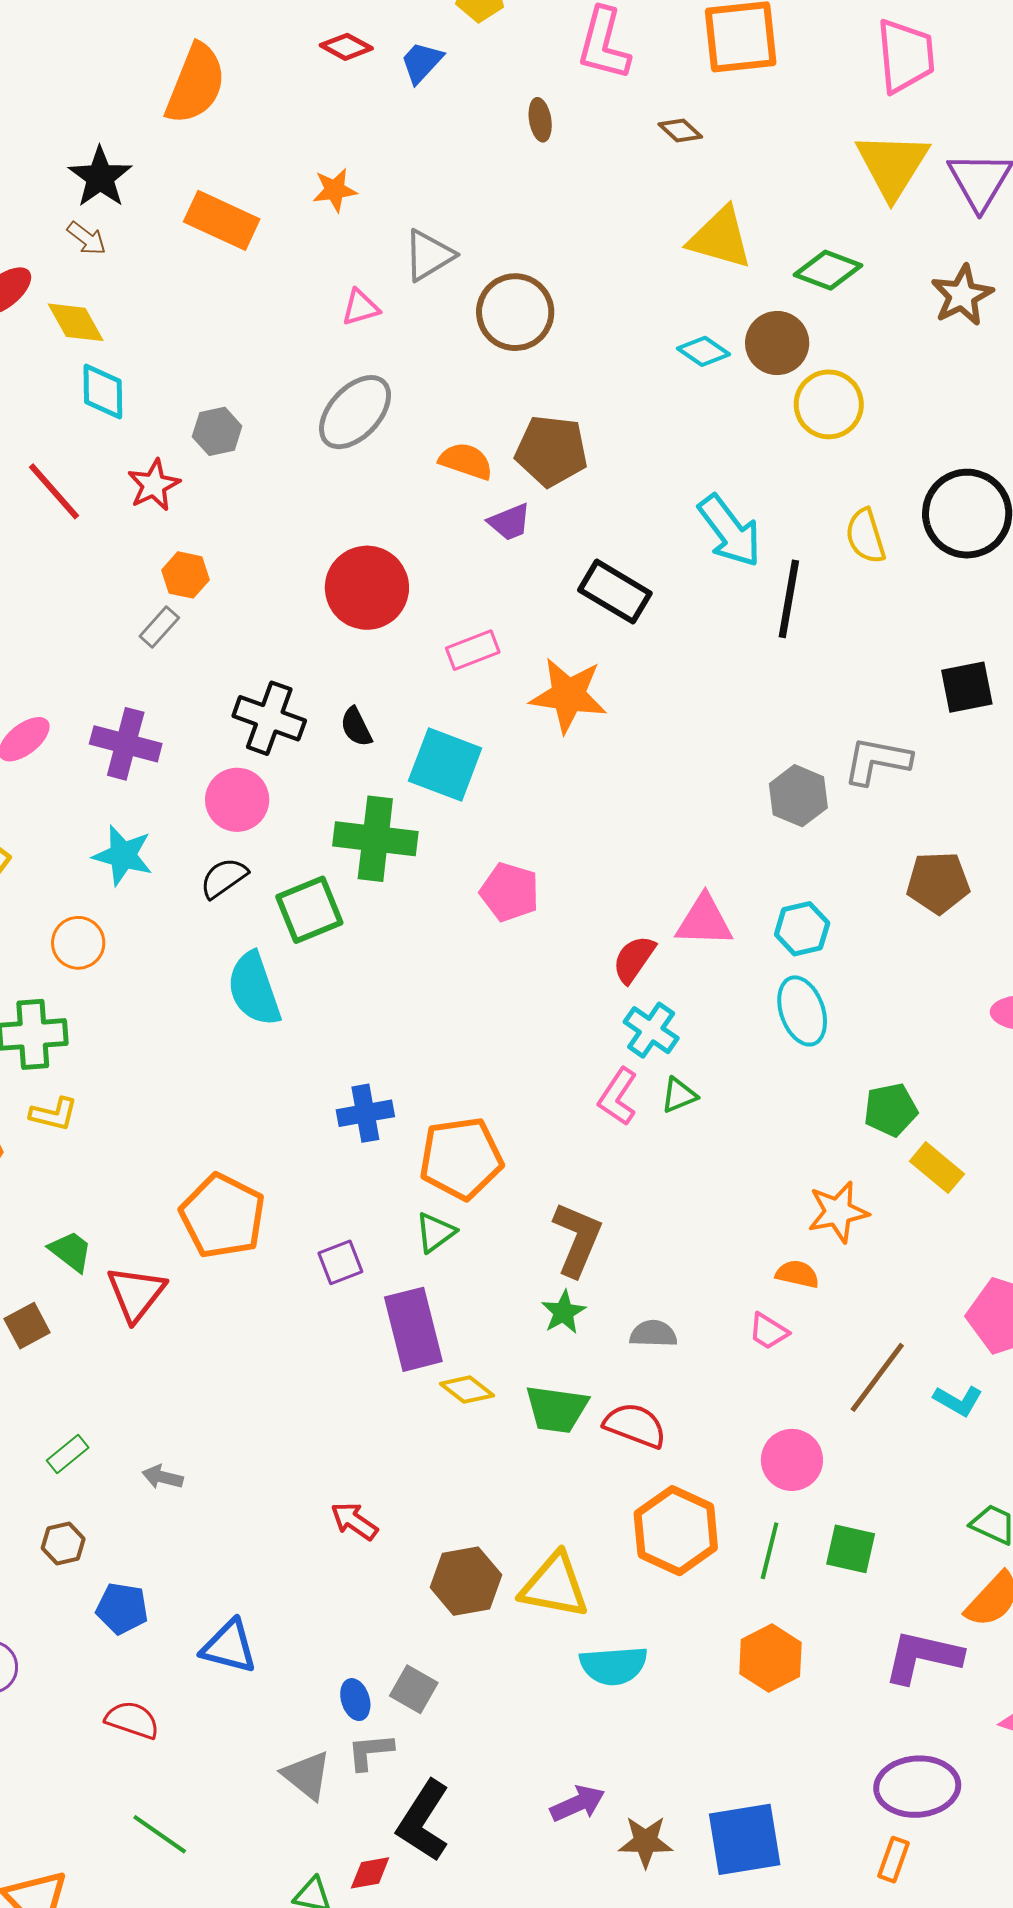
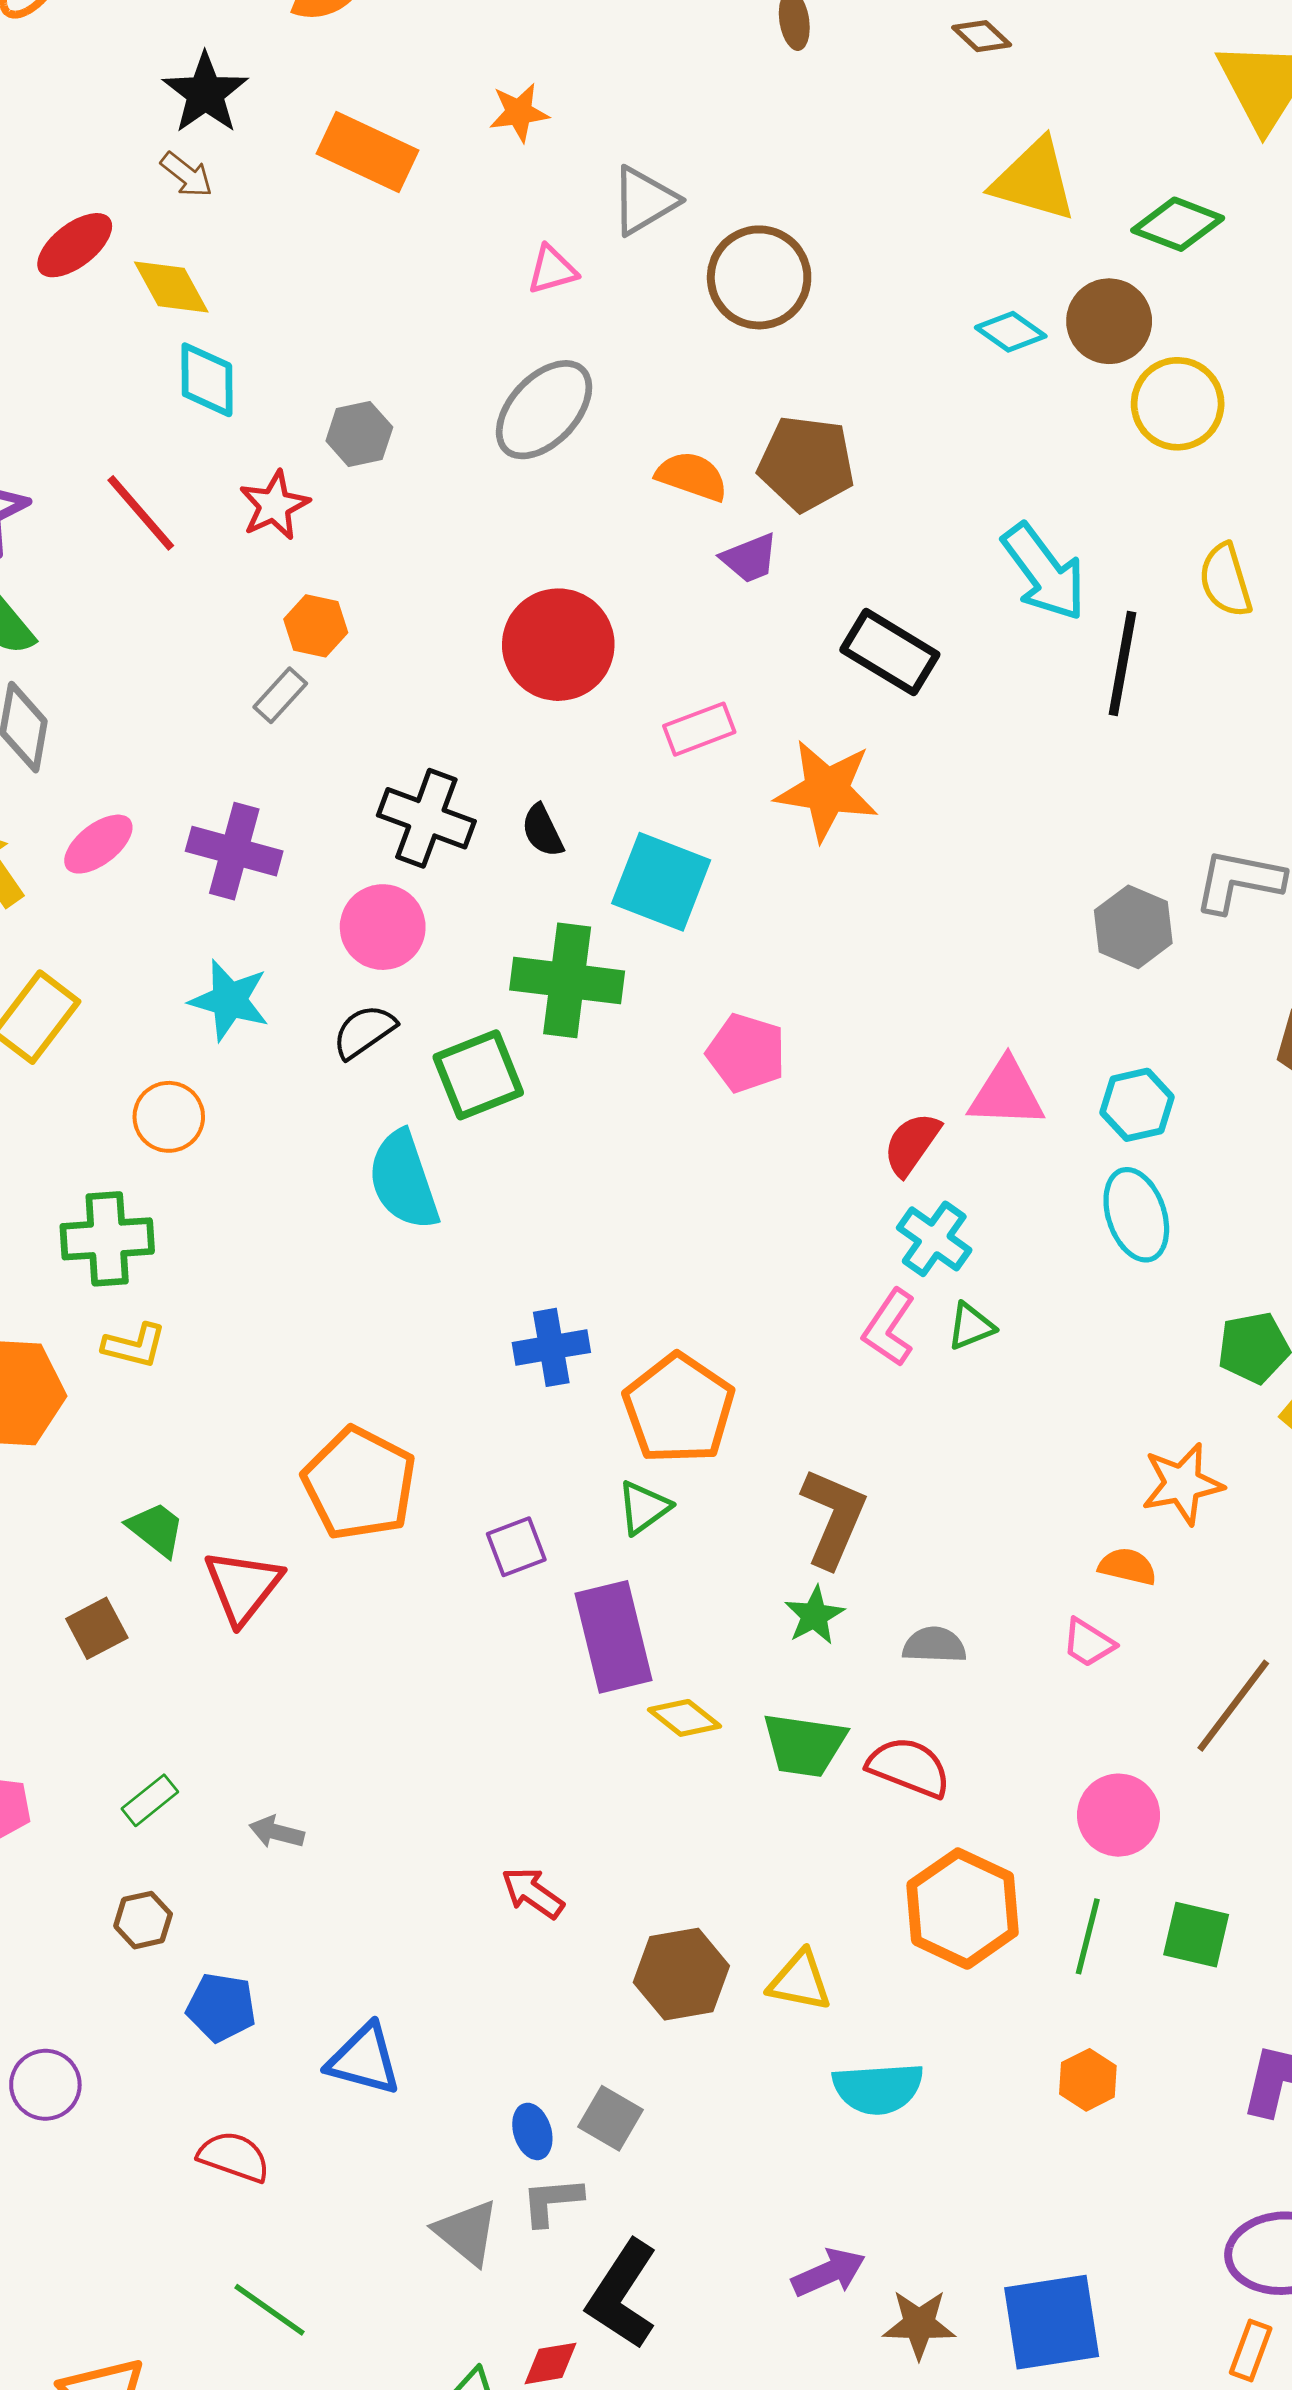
orange pentagon: (461, 1158) -> (679, 1409), turned -30
yellow triangle: (555, 1586) -> (800, 1981), size x0.7
orange hexagon: (770, 1658) -> (1088, 2080), size x0.7

